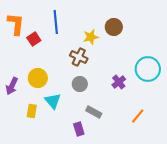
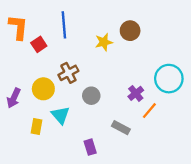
brown cross: (79, 57) -> (68, 73), moved, turned 36
gray rectangle: (94, 112) -> (121, 128), moved
orange line: (138, 116) -> (149, 111), moved

